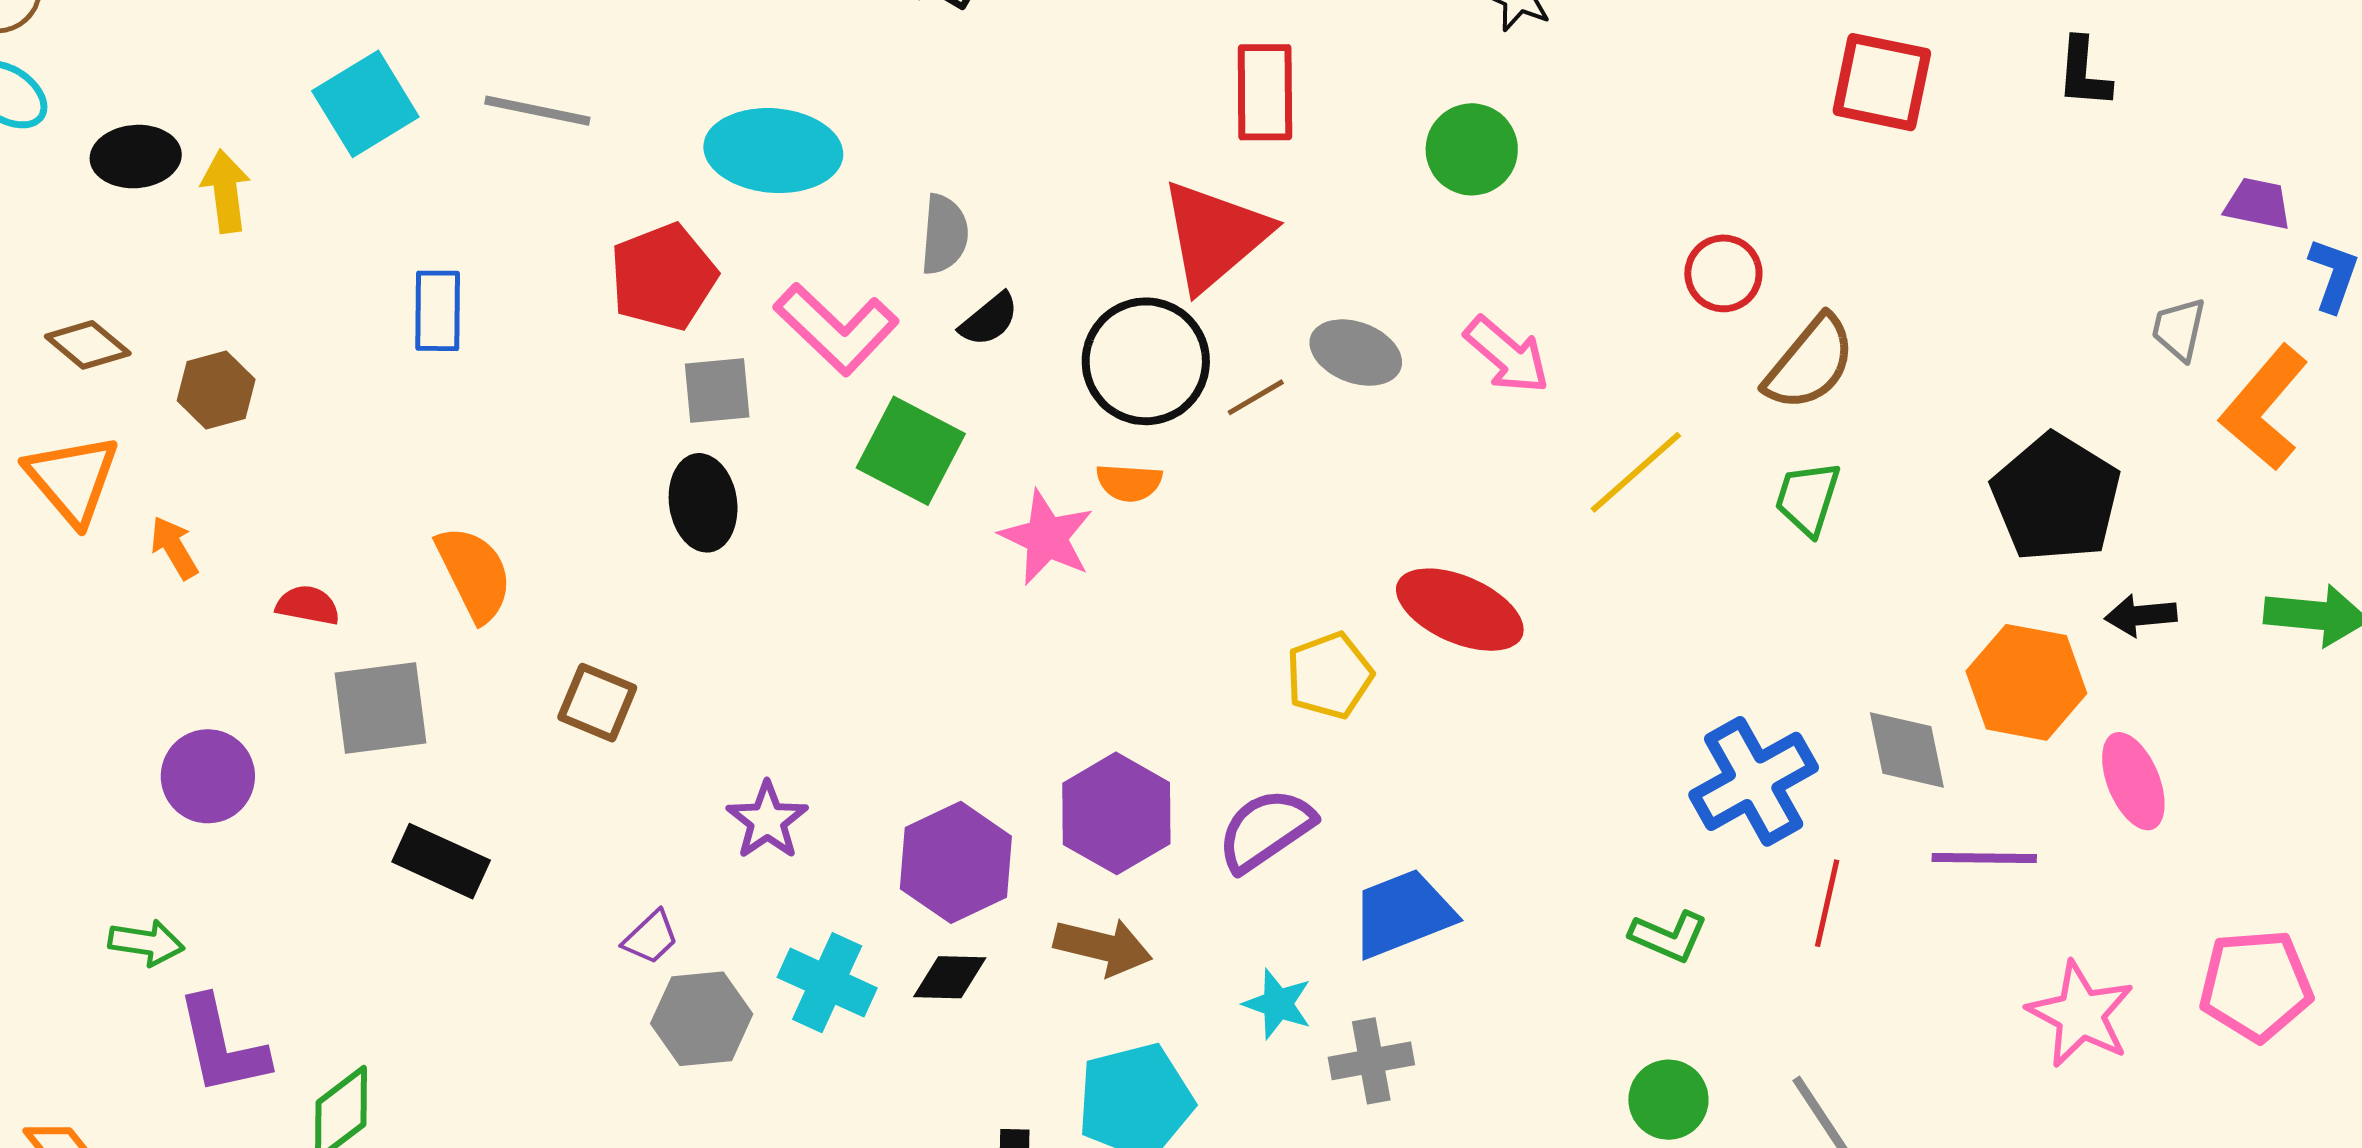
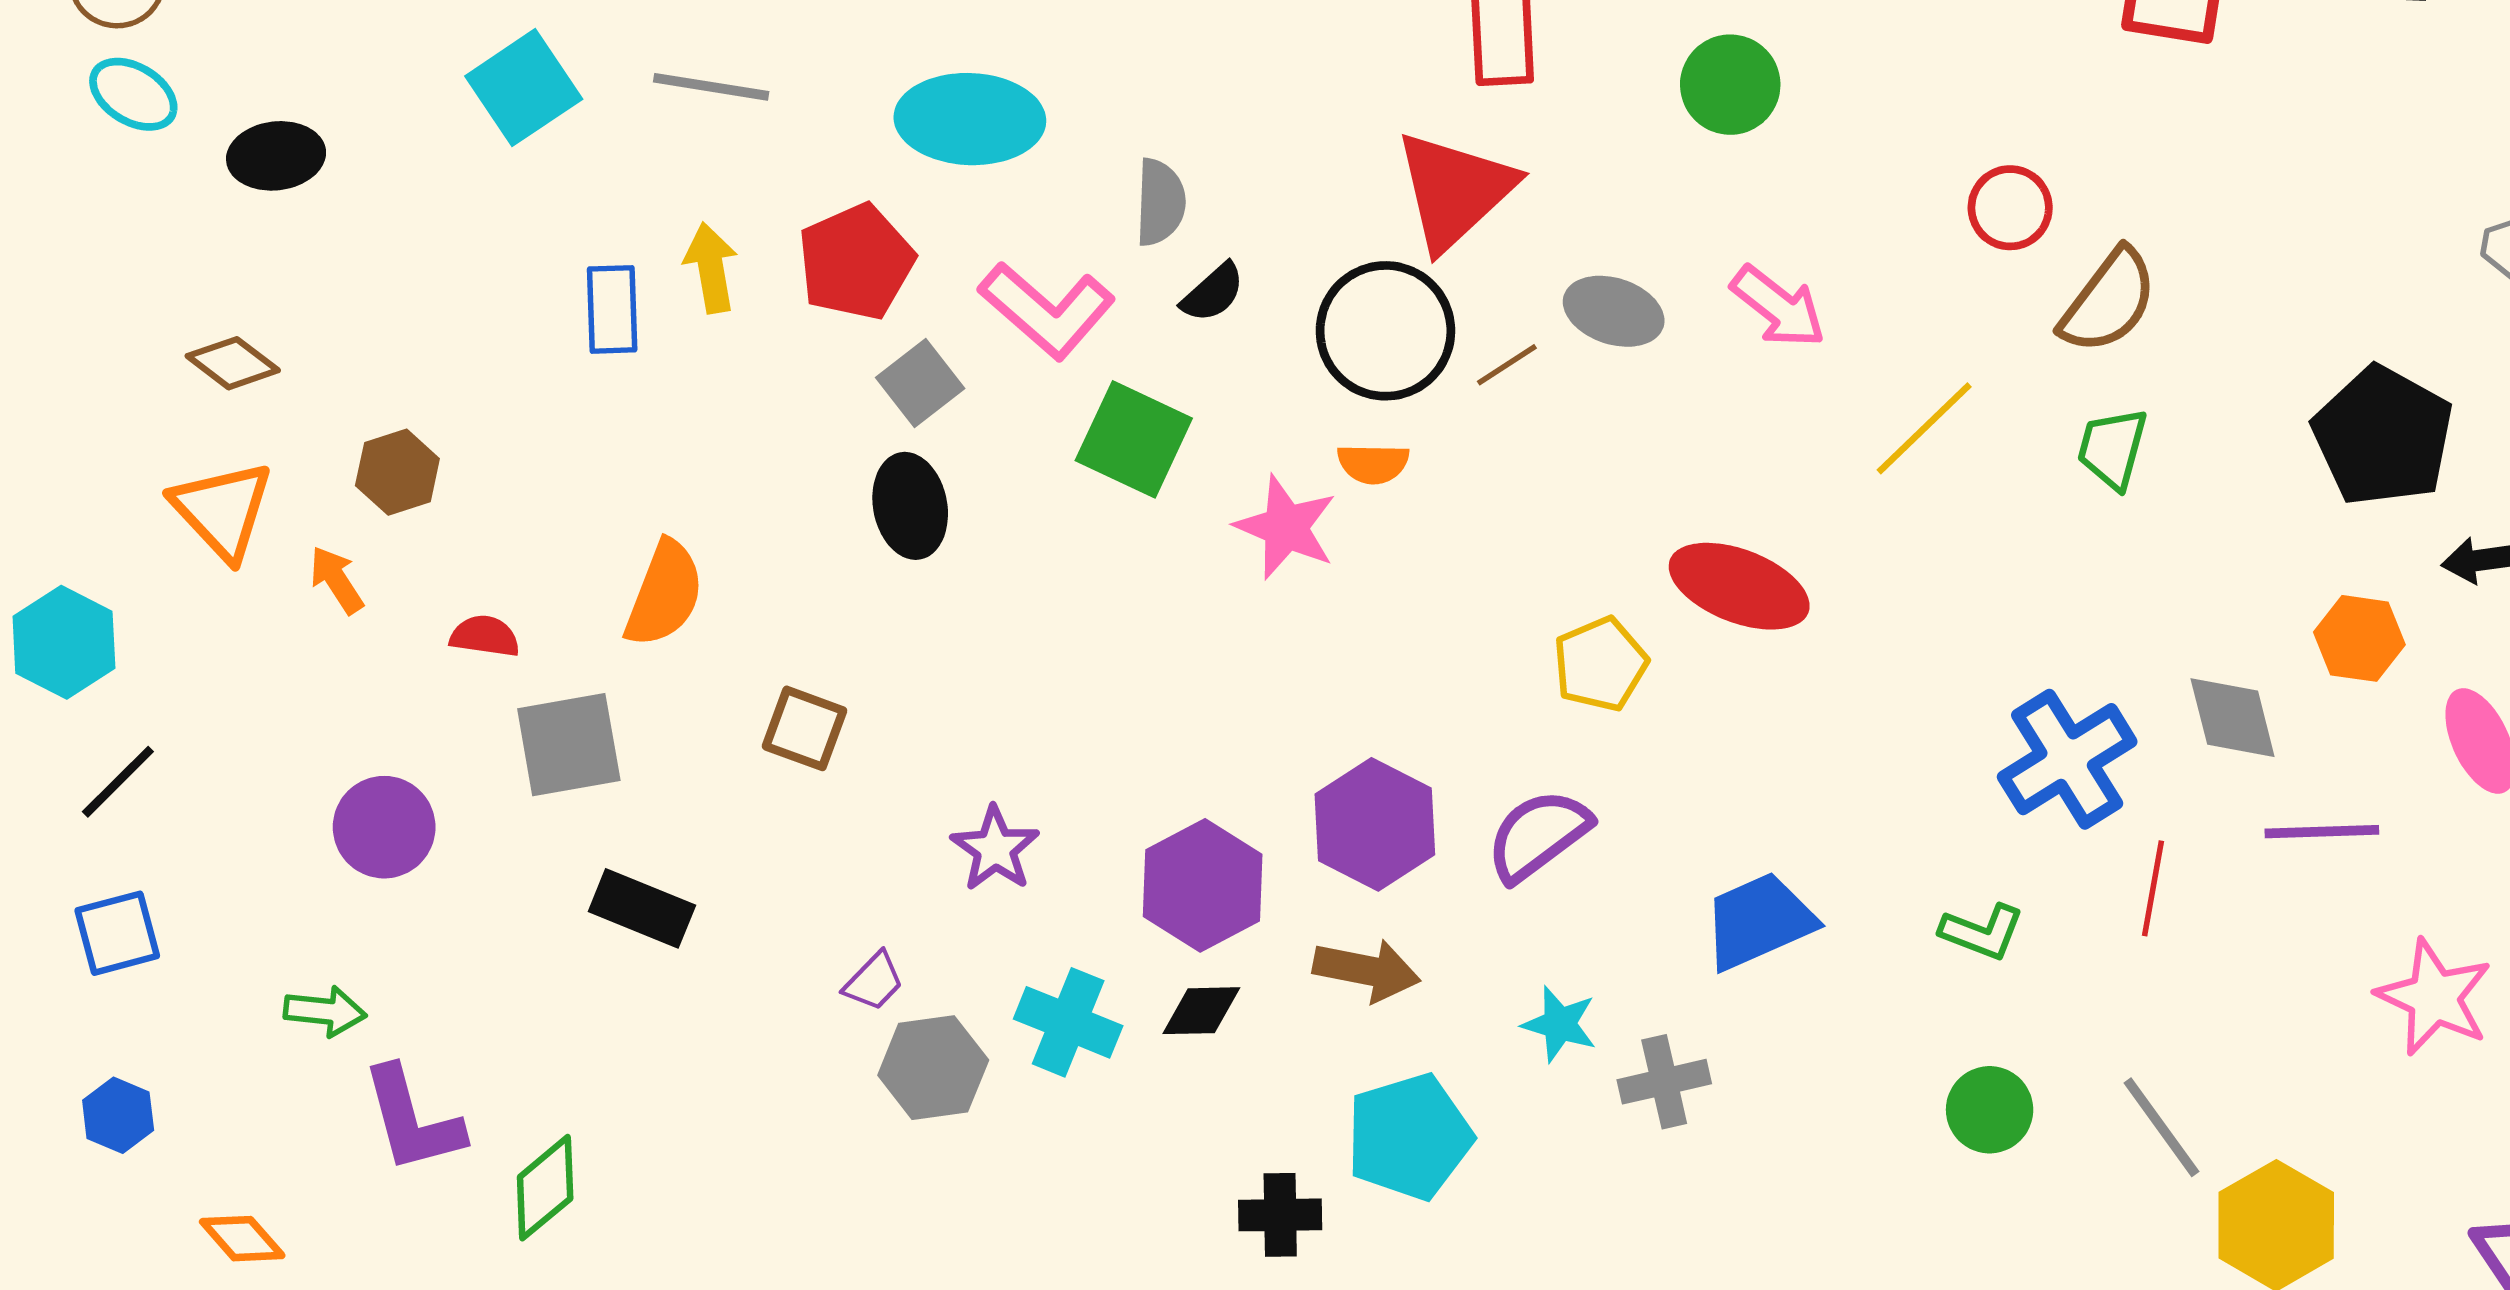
yellow arrow: (226, 191) -> (711, 268), moved
brown hexagon: (216, 390) -> (397, 472), moved
gray square: (717, 390) -> (920, 383), turned -30
orange semicircle: (474, 574) -> (664, 594), turned 50
orange hexagon: (2026, 682) -> (2359, 638), size x0.7
blue trapezoid: (1403, 914) -> (1759, 921), moved

